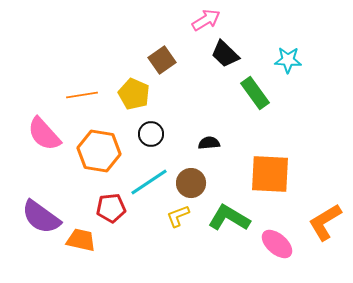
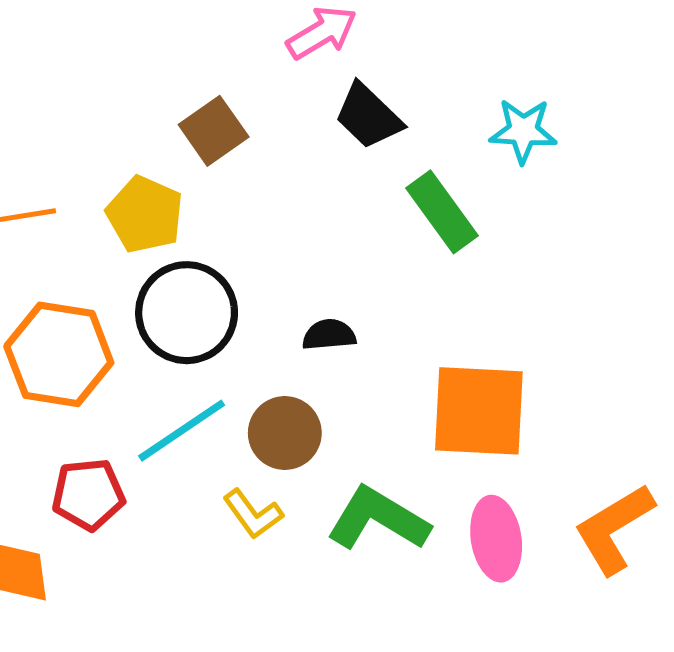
black circle: (151, 134) -> (187, 313), size x1.6
yellow L-shape: (178, 216) -> (253, 514), turned -105
pink ellipse: (277, 244) -> (496, 539), moved, turned 40

